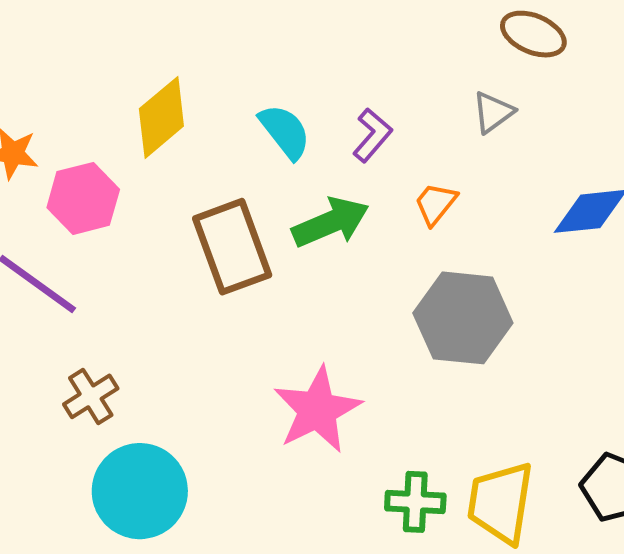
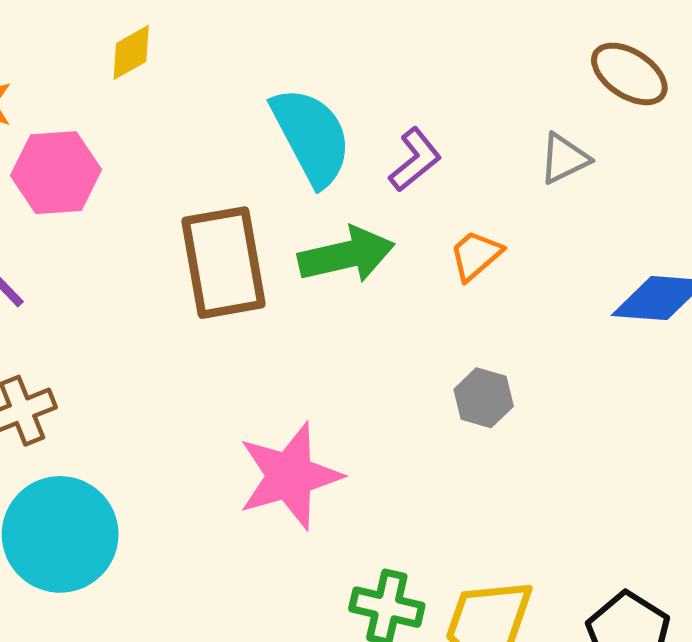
yellow diamond: (161, 117) -> (131, 52), moved, size x0.6
cyan semicircle: (285, 131) -> (311, 136), size x1.4
gray hexagon: (463, 318) -> (484, 398), size x0.5

